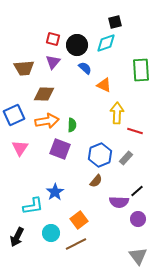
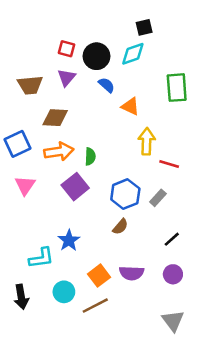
purple square: (60, 149) -> (75, 187), turned 30
purple semicircle: (119, 202) -> (132, 273), moved
black arrow: (17, 237) -> (21, 297), turned -36

